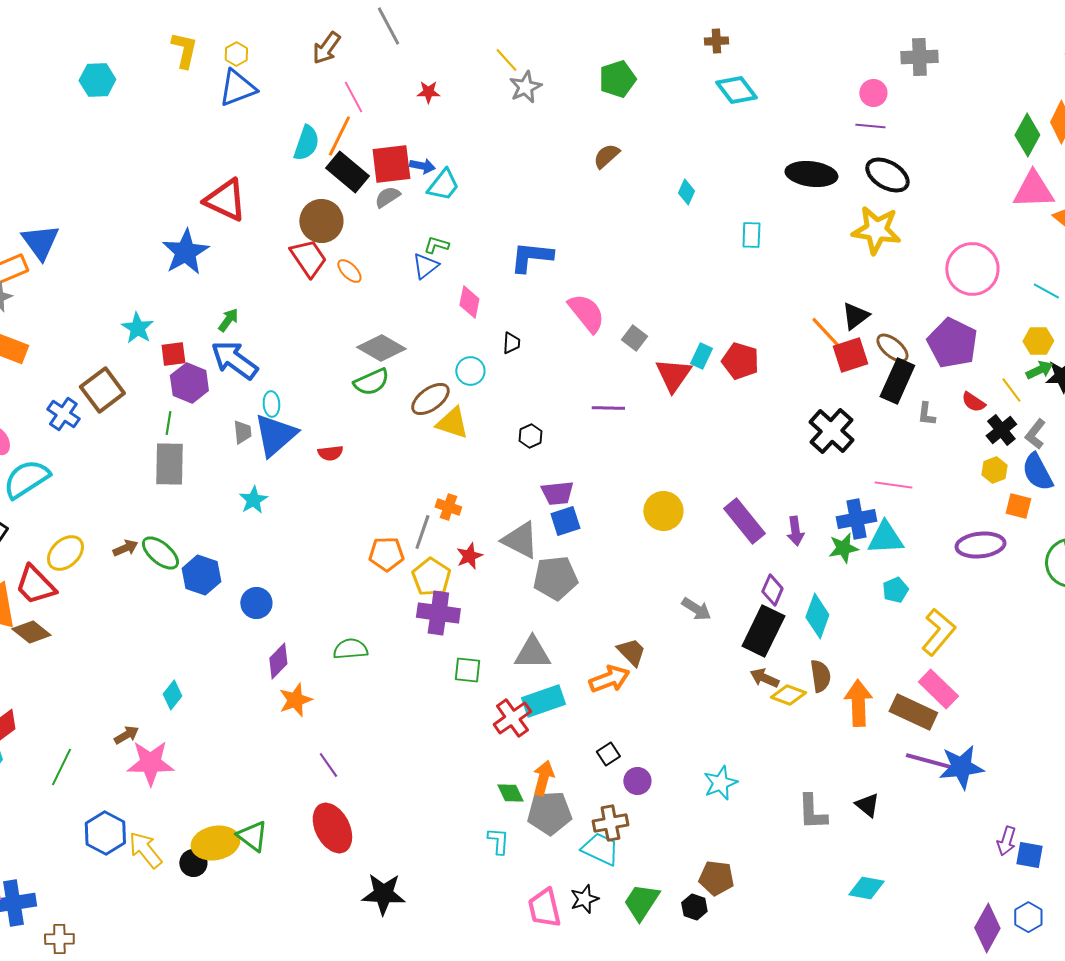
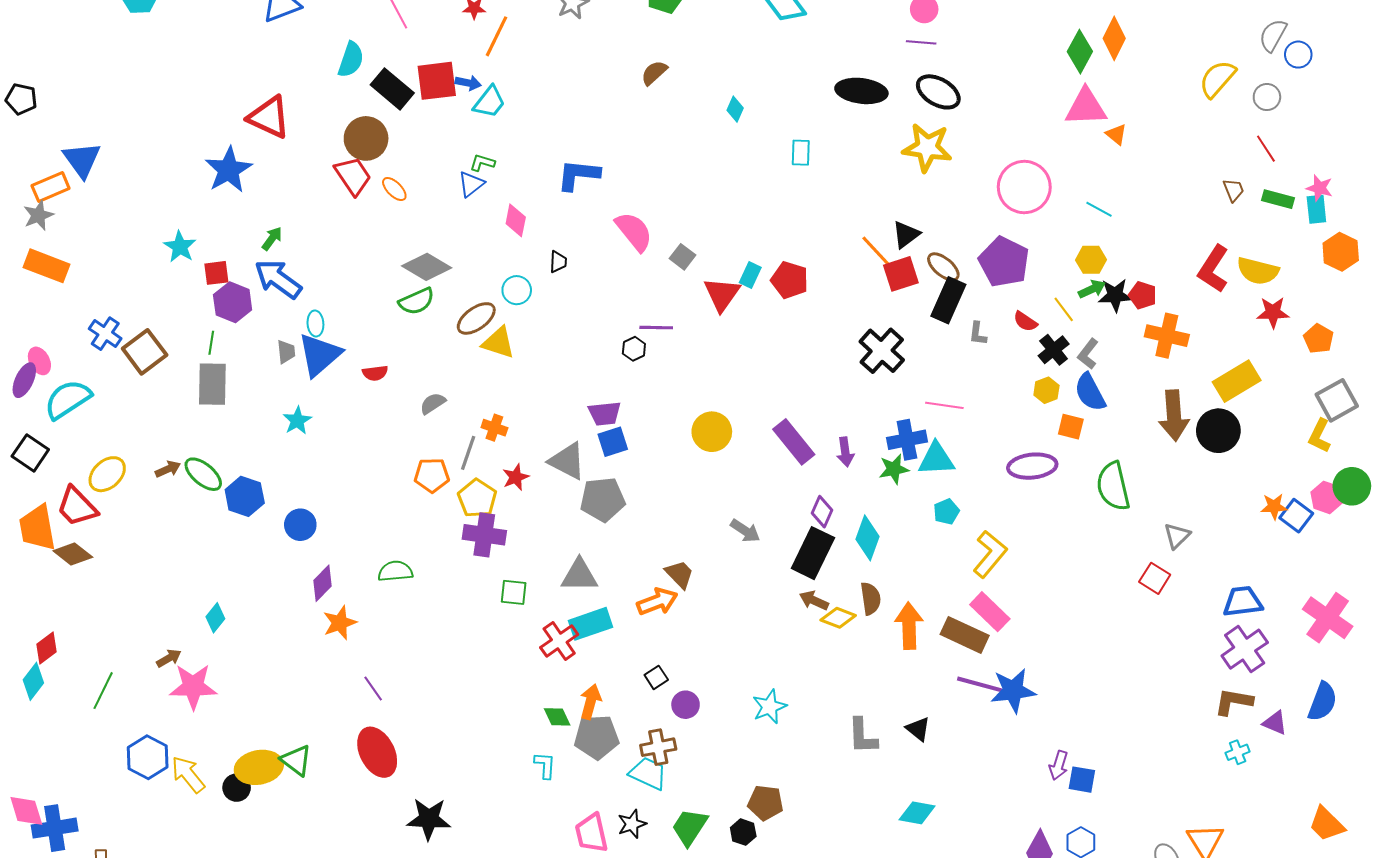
orange line: (339, 136) -> (496, 36), moved
gray semicircle: (387, 197) -> (433, 403), moved
brown square: (102, 390) -> (145, 352), moved
black hexagon: (530, 436) -> (634, 349), moved

